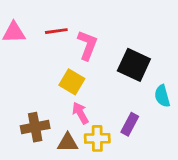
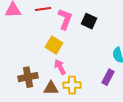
black square: (134, 65) -> (89, 21), moved, size x0.7
purple rectangle: (130, 124) -> (108, 77), moved

